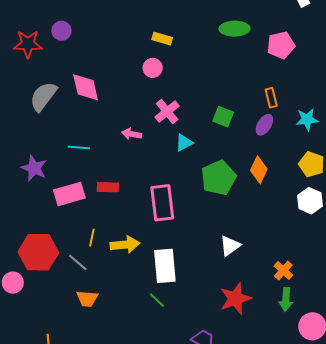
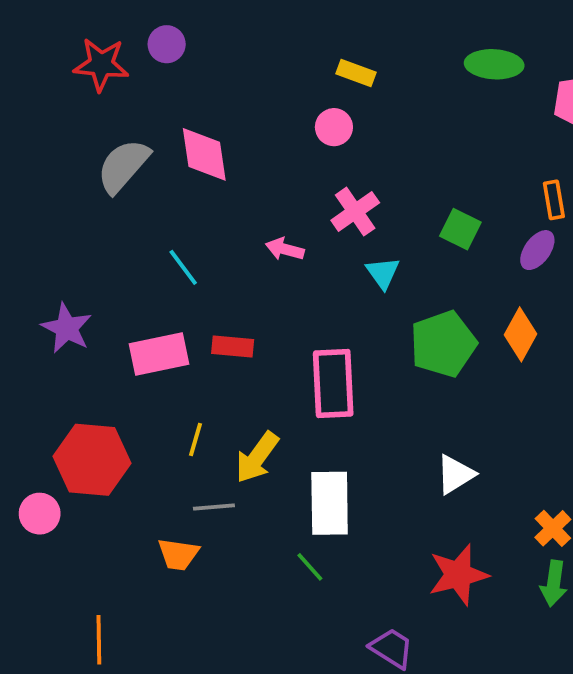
cyan triangle: (184, 143) -> (383, 273), turned -42
cyan line: (79, 147) -> (183, 267), turned 45
purple star: (34, 168) -> (67, 328), moved
yellow arrow: (125, 245) -> (257, 457), turned 128
gray line: (78, 262) -> (214, 507), moved, turned -50

